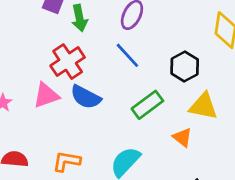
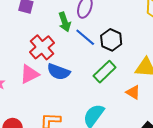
green arrow: (79, 18) -> (65, 22), moved
black hexagon: (185, 66) -> (111, 40), moved

